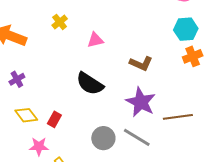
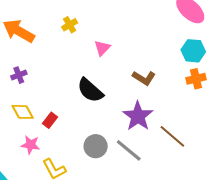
pink triangle: (95, 40) -> (102, 48), turned -42
brown line: (178, 117) -> (172, 136), turned 40

